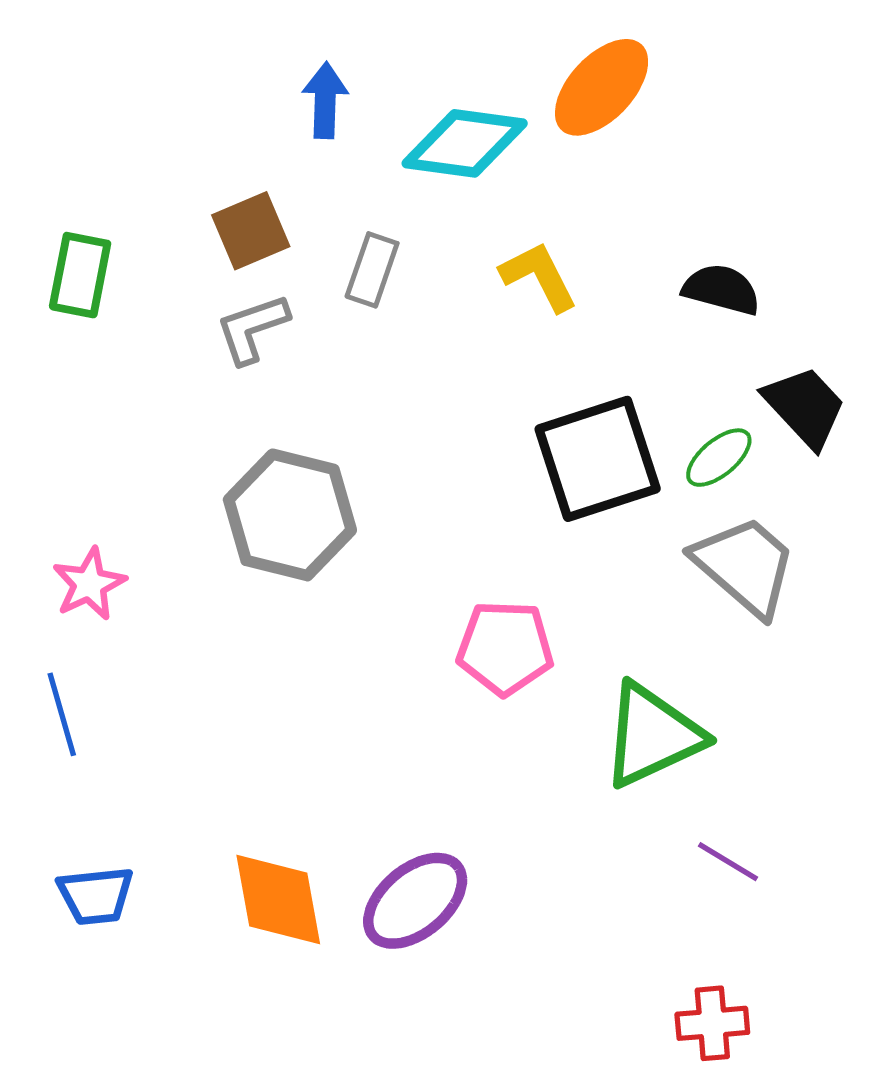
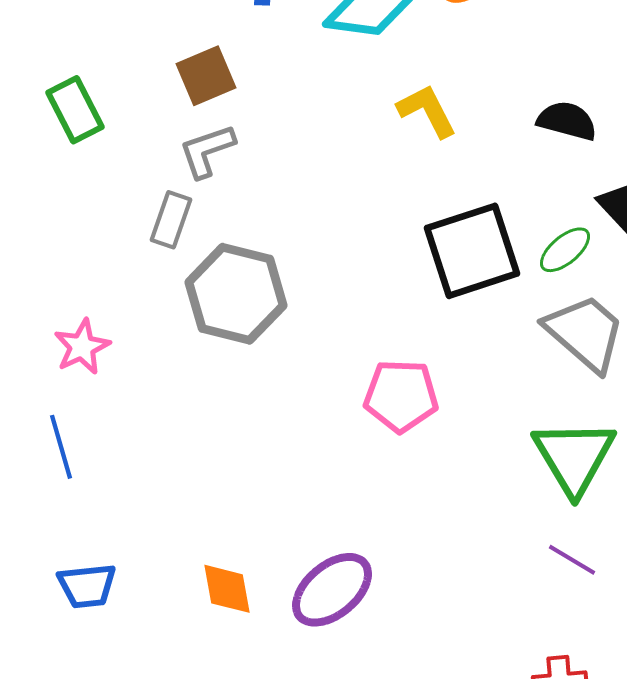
gray rectangle: (372, 270) -> (171, 220), moved
green rectangle: (80, 275) -> (75, 110), turned -38
green triangle: (652, 735) -> (574, 457), moved, turned -36
orange diamond: (278, 899) -> (227, 589), size x0.7

